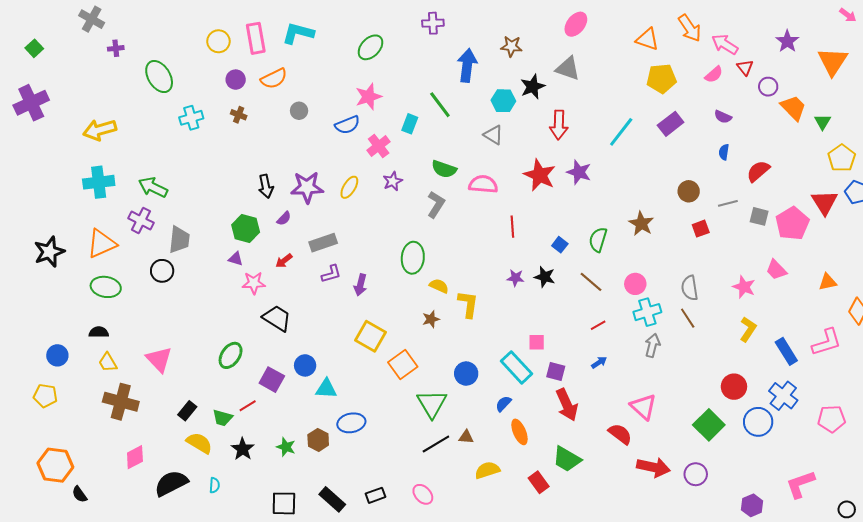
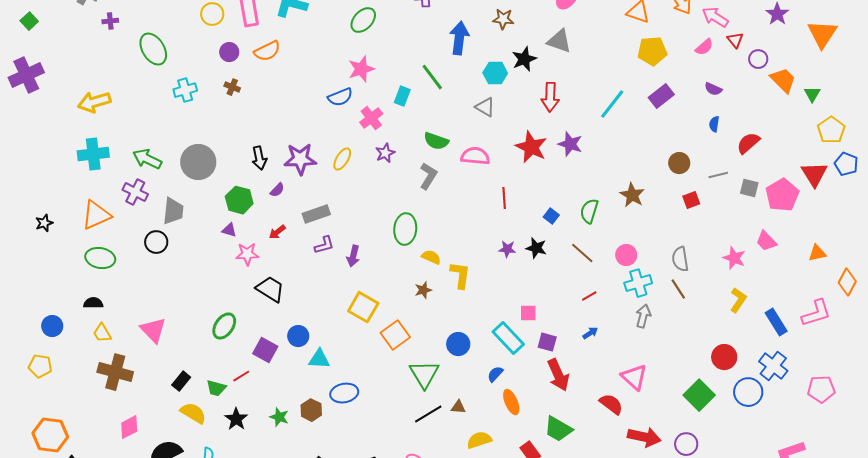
gray circle: (299, 111) -> (198, 162), moved, size x2.0
black star: (49, 252) -> (44, 223), size x0.6

